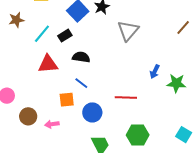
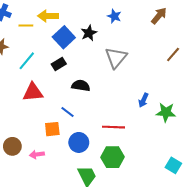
black rectangle: (65, 36) -> (59, 64), moved
black semicircle: (81, 57) -> (81, 86), moved
green hexagon: (138, 135) -> (112, 157), moved

